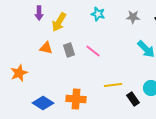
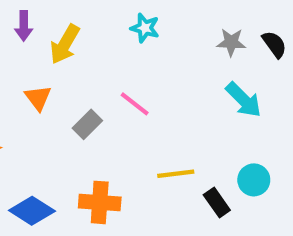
gray star: (133, 17) -> (231, 42), moved
orange triangle: (46, 48) -> (38, 98), turned 40
gray rectangle: (69, 50) -> (87, 124), moved, turned 64

